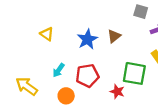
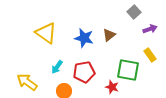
gray square: (141, 12) -> (134, 12), turned 32
yellow triangle: (47, 34) -> (46, 33), size x1.6
blue star: (87, 39) -> (84, 38), turned -30

